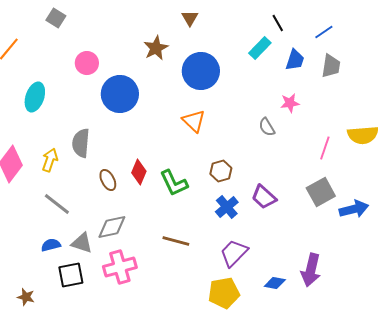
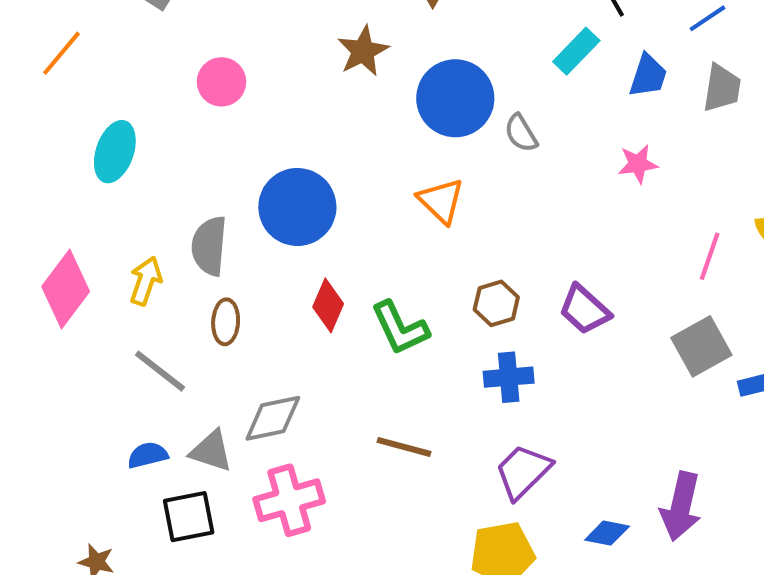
blue circle: (120, 94) -> (297, 207), moved
gray semicircle: (267, 127) -> (521, 133), moved
brown ellipse: (108, 180) -> (226, 322), moved, turned 30
purple trapezoid: (264, 197) -> (585, 310), moved
blue cross: (227, 207) -> (509, 377), turned 35

